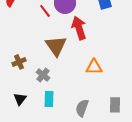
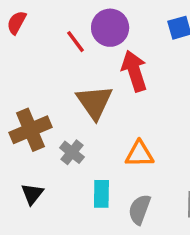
brown cross: (19, 62) -> (30, 130), size x1.6
orange triangle: (94, 67) -> (139, 154), moved
cyan rectangle: (49, 99) -> (101, 194), moved

